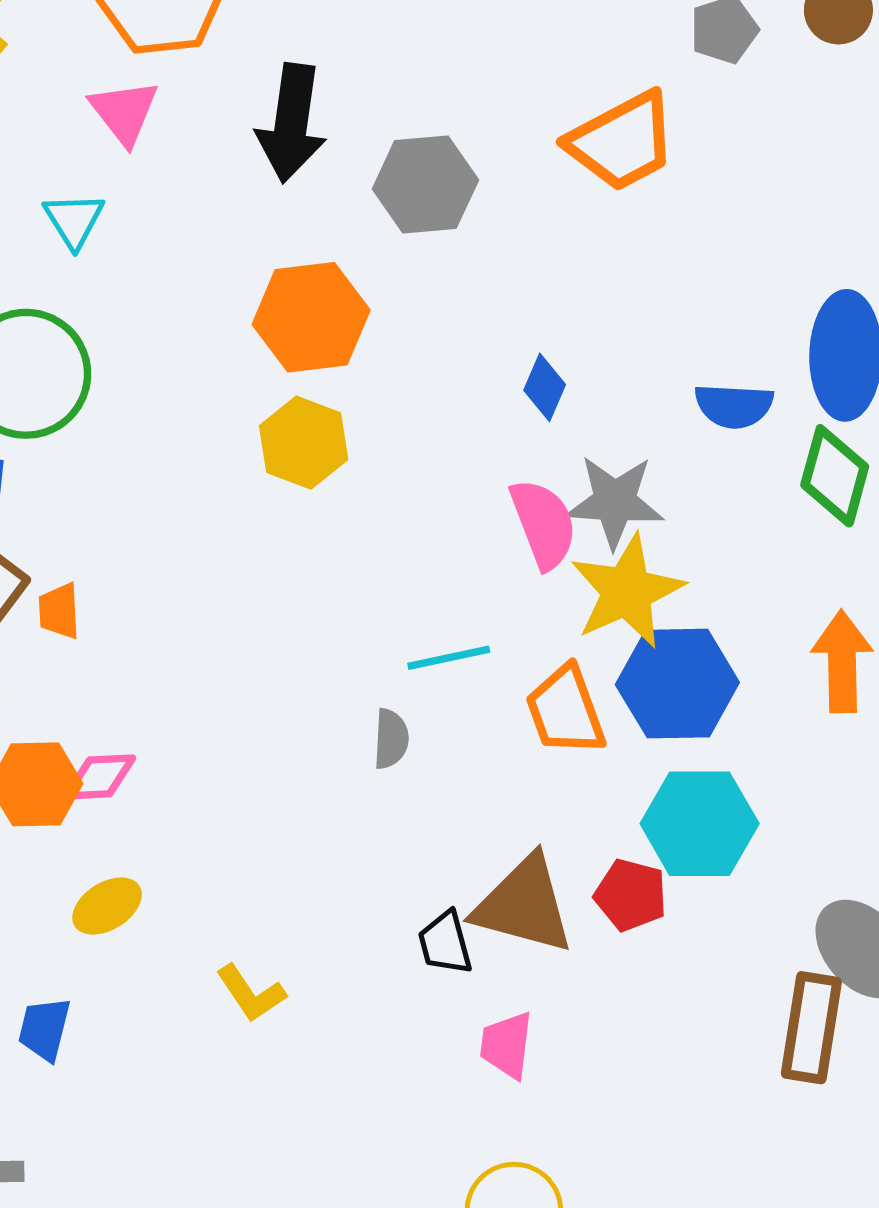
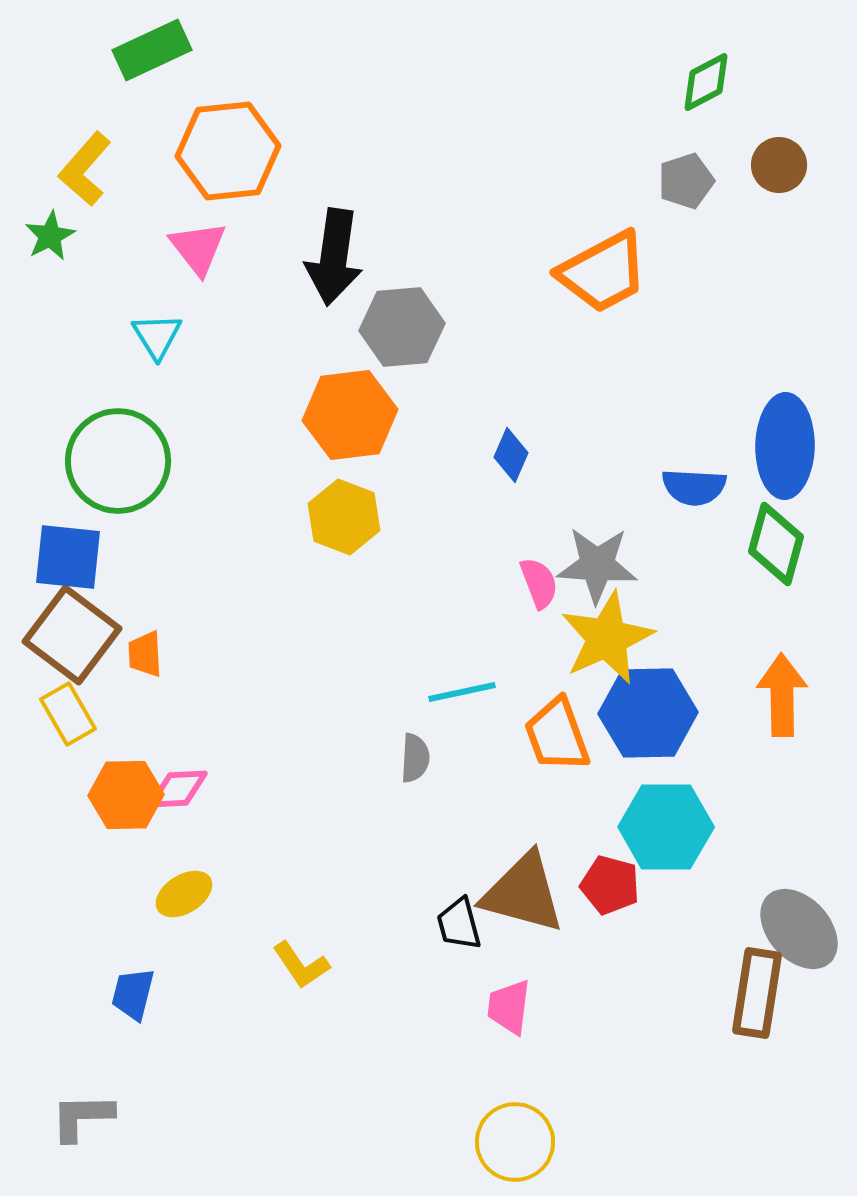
gray hexagon: (425, 185) -> (402, 327), moved
blue diamond: (545, 387) -> (511, 455), moved
pink semicircle: (543, 524) -> (539, 583), size x0.7

